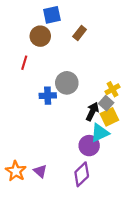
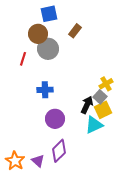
gray circle: (67, 83) -> (48, 49), moved
purple circle: (89, 146) -> (55, 119), moved
purple diamond: (82, 174) -> (59, 151), moved

